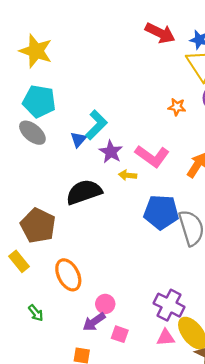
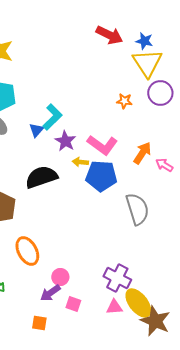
blue pentagon: (161, 212) -> (101, 176), moved

